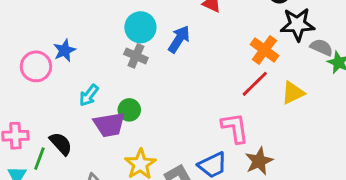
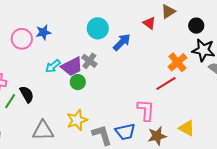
gray cross: (136, 56) -> (89, 61), moved
yellow triangle: (293, 93) -> (187, 128), moved, turned 42
purple trapezoid: (109, 125) -> (72, 67), moved, turned -30

